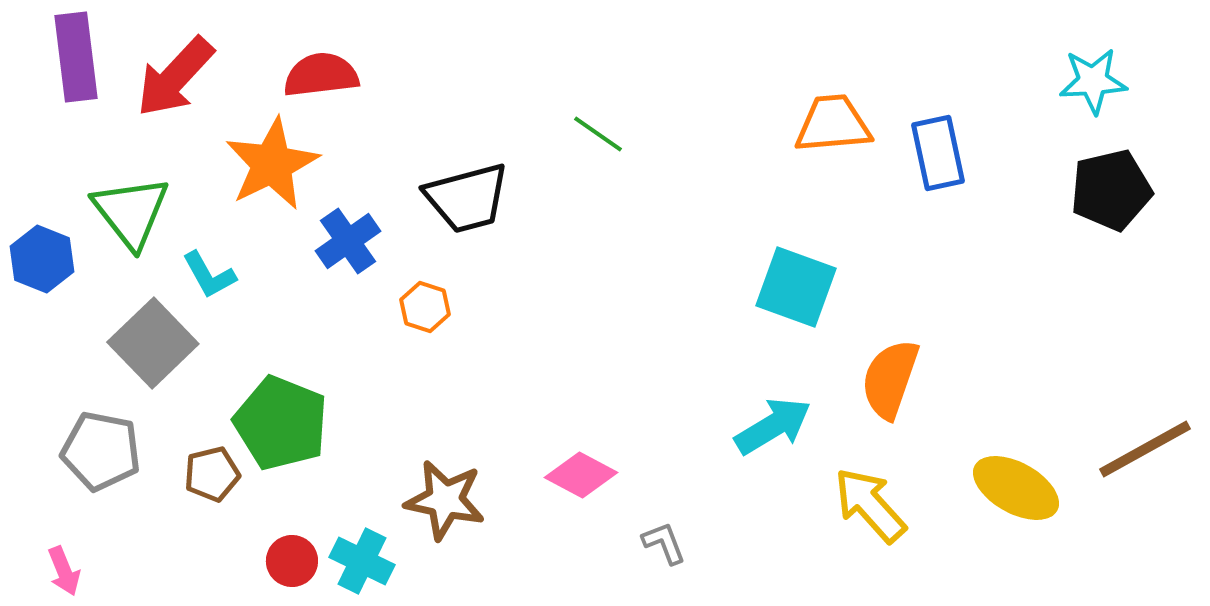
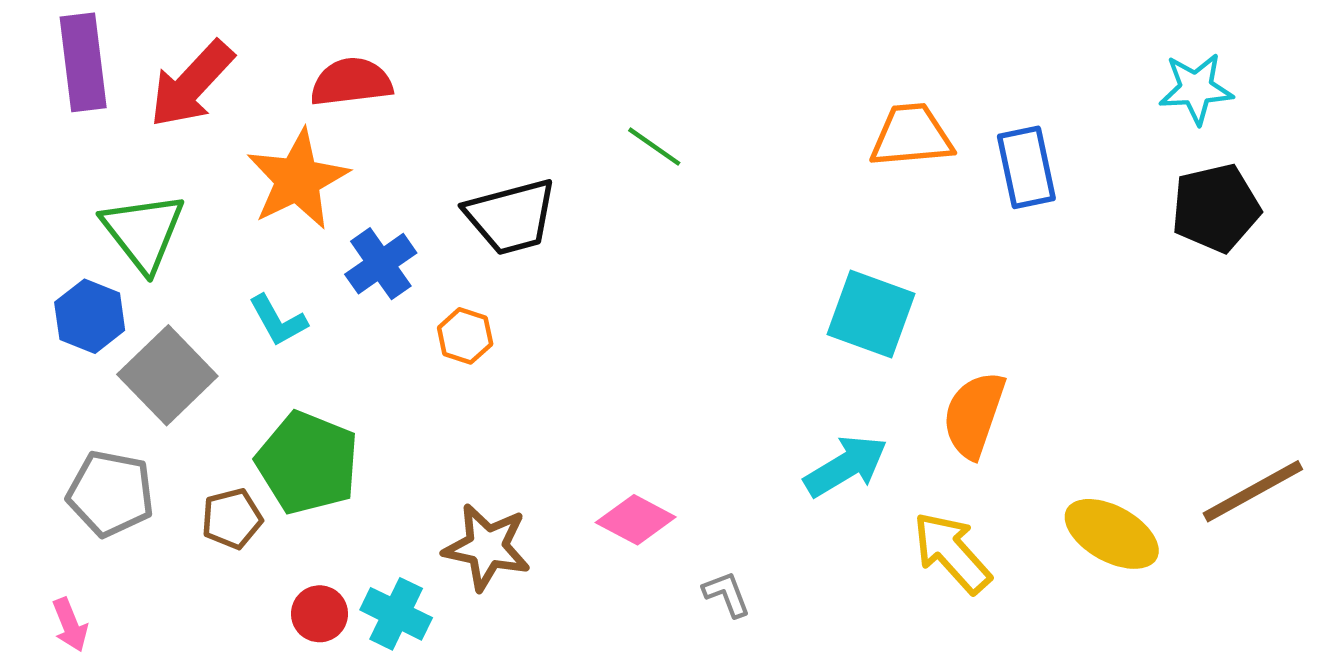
blue hexagon: (42, 259) -> (90, 316), moved
cyan L-shape: (209, 275) -> (278, 321), moved

